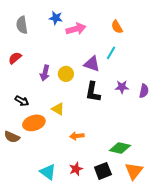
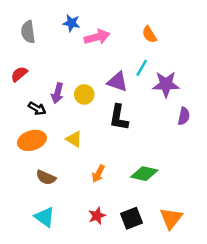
purple star: (122, 87) -> (166, 84), moved, size x1.5
black arrow: (22, 101) -> (37, 108), moved
orange ellipse: (34, 123) -> (32, 140), moved
orange arrow: (77, 136) -> (98, 174), turned -56
brown semicircle: (12, 137) -> (46, 177), moved
green diamond: (120, 148) -> (144, 174), moved
cyan triangle: (48, 172) -> (45, 217), moved

